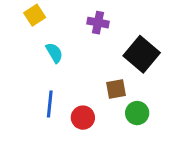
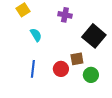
red circle: (83, 118) -> (61, 69), moved

